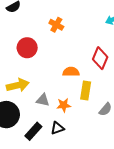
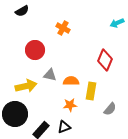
orange semicircle: (71, 72) -> (71, 81), moved
gray triangle: (43, 100) -> (50, 75), moved

